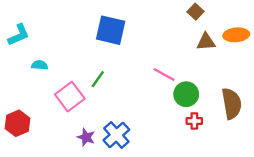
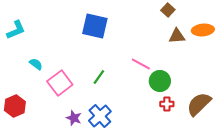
cyan semicircle: (40, 65) -> (36, 64), moved, turned 32
green line: (98, 79) -> (99, 77), moved
brown semicircle: (232, 104) -> (199, 104), moved, turned -124

